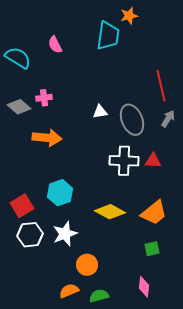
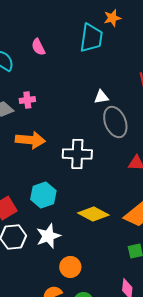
white triangle: (100, 112) -> (101, 97), moved
white cross: (124, 161) -> (77, 154), moved

